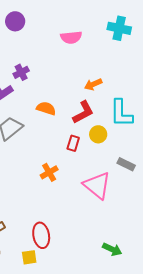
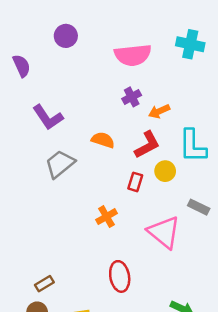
pink semicircle: (71, 37) -> (133, 55), size x1.4
purple cross: (21, 72) -> (132, 97), moved
red ellipse: (41, 235) -> (120, 276), moved

